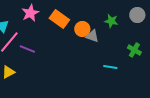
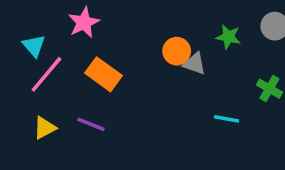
orange rectangle: (59, 19) -> (103, 74), moved
purple line: (27, 49) -> (91, 124), moved

